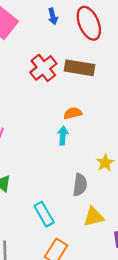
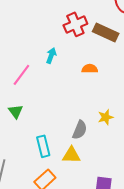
cyan arrow: (63, 136) -> (51, 56), moved
yellow triangle: (94, 217) -> (71, 155), moved

